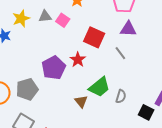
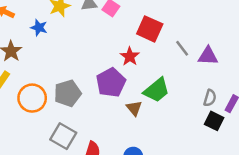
purple triangle: (128, 29) -> (208, 56), moved
purple pentagon: (54, 68) -> (111, 83), moved
gray semicircle: (121, 96) -> (210, 98), moved

